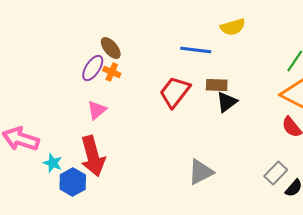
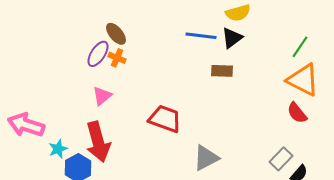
red trapezoid: (175, 92) -> (165, 119), moved, turned 72
black triangle: (227, 102) -> (232, 38), moved
cyan star: (53, 163) -> (58, 149), turned 30

